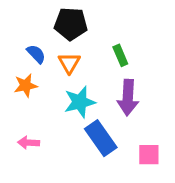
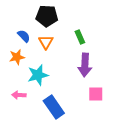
cyan star: (80, 102) -> (38, 75), moved
blue rectangle: (101, 138) -> (54, 107), moved
pink square: (149, 155) -> (96, 94), moved

